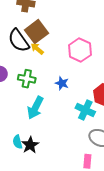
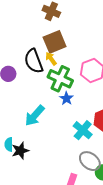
black semicircle: (19, 40) -> (34, 61), moved
green cross: (27, 79) -> (60, 79), moved, size x1.4

